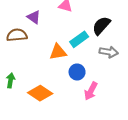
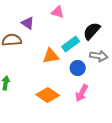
blue circle: (77, 72) -> (78, 68), moved
orange diamond: (40, 93) -> (48, 95), moved

